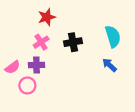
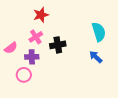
black cross: (73, 42) -> (58, 45), moved
pink semicircle: (13, 67) -> (11, 48), moved

